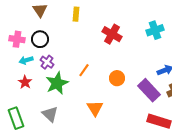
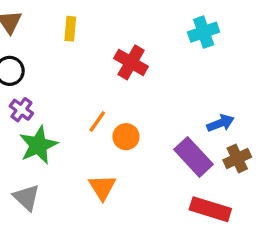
cyan cross: (155, 30) -> (204, 32), moved
orange line: (84, 70) -> (97, 121), moved
orange circle: (117, 78) -> (126, 137), moved

